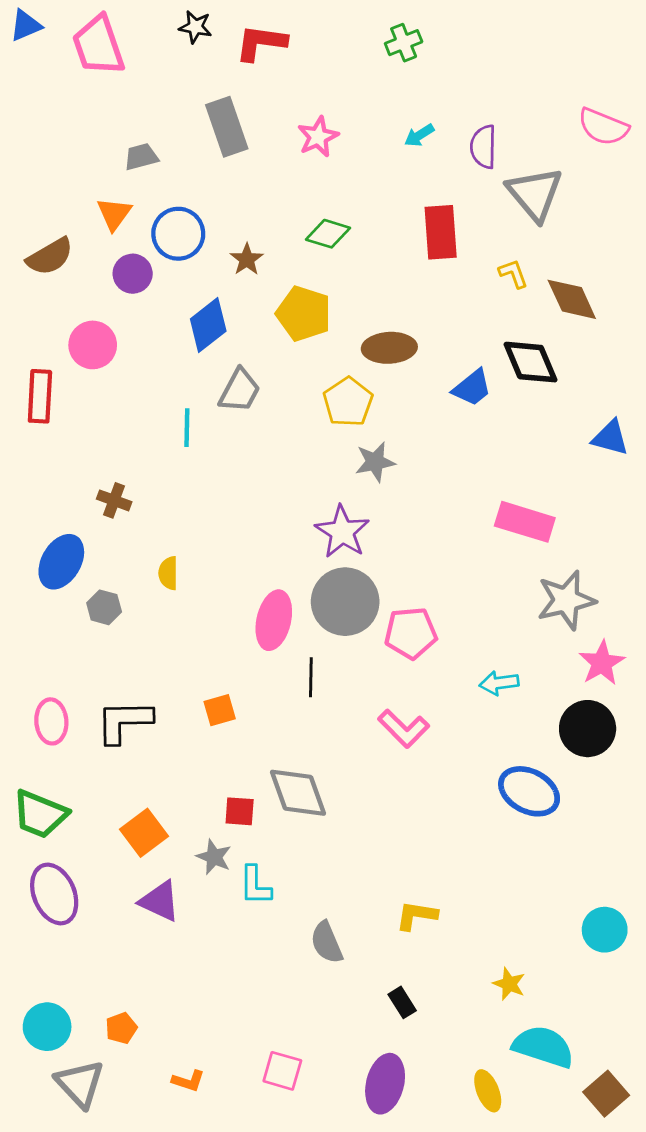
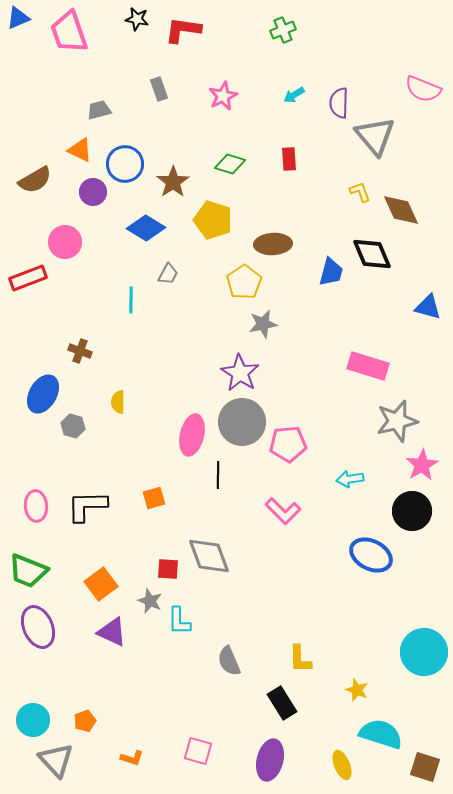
gray rectangle: (227, 127) -> (159, 89), size x0.6
orange triangle: (114, 214) -> (80, 150), turned -40
red rectangle: (441, 232) -> (289, 159), moved, size x0.6
brown star: (247, 259) -> (173, 182), size x1.4
blue diamond: (208, 325) -> (146, 228), turned 69
blue trapezoid: (472, 388) -> (331, 272), turned -36
gray trapezoid: (240, 391) -> (168, 274), size x0.7
red rectangle: (40, 396) -> (28, 278), turned 66
yellow L-shape: (416, 915) -> (300, 659), moved, turned -100
cyan circle: (605, 930) -> (424, 652), size x1.5
black rectangle: (402, 1002) -> (282, 703), size x1.5
brown square: (606, 1094) -> (425, 767), turned -32

